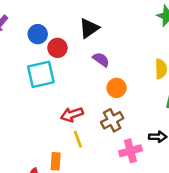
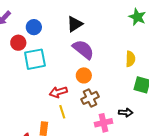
red circle: (57, 48) -> (18, 43), moved
purple semicircle: (101, 60) -> (83, 49), size x1.6
orange circle: (116, 88) -> (84, 75), moved

